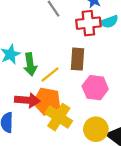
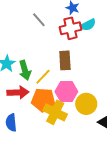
pink hexagon: (95, 88) -> (66, 92), moved
red arrow: (27, 100) -> (18, 92), moved
yellow circle: (96, 129) -> (86, 104), moved

